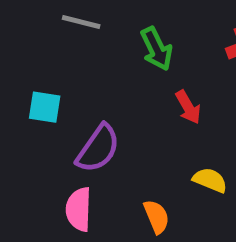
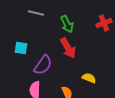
red arrow: (188, 107) -> (68, 48), moved, size x1.5

